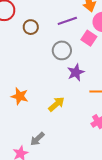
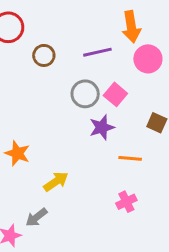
pink square: (89, 38) -> (115, 94), moved
yellow arrow: (56, 104) -> (56, 182), moved

